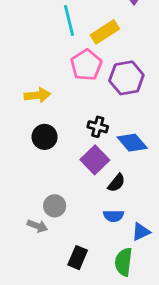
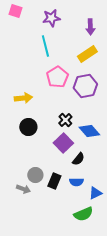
yellow rectangle: (105, 32) -> (87, 54), moved
black cross: (98, 127) -> (65, 120), turned 32
black rectangle: (78, 258) -> (54, 181), moved
green semicircle: (124, 262) -> (83, 214), turned -120

